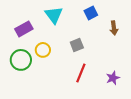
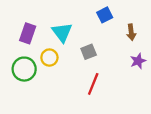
cyan triangle: (54, 15) -> (62, 32), moved
purple rectangle: (24, 29) -> (28, 33), turned -42
purple star: (113, 78) -> (138, 61), moved

